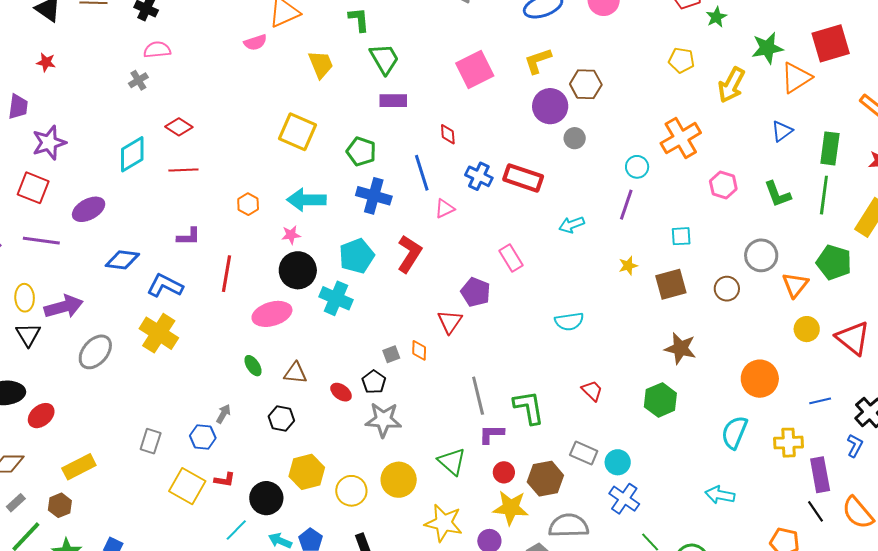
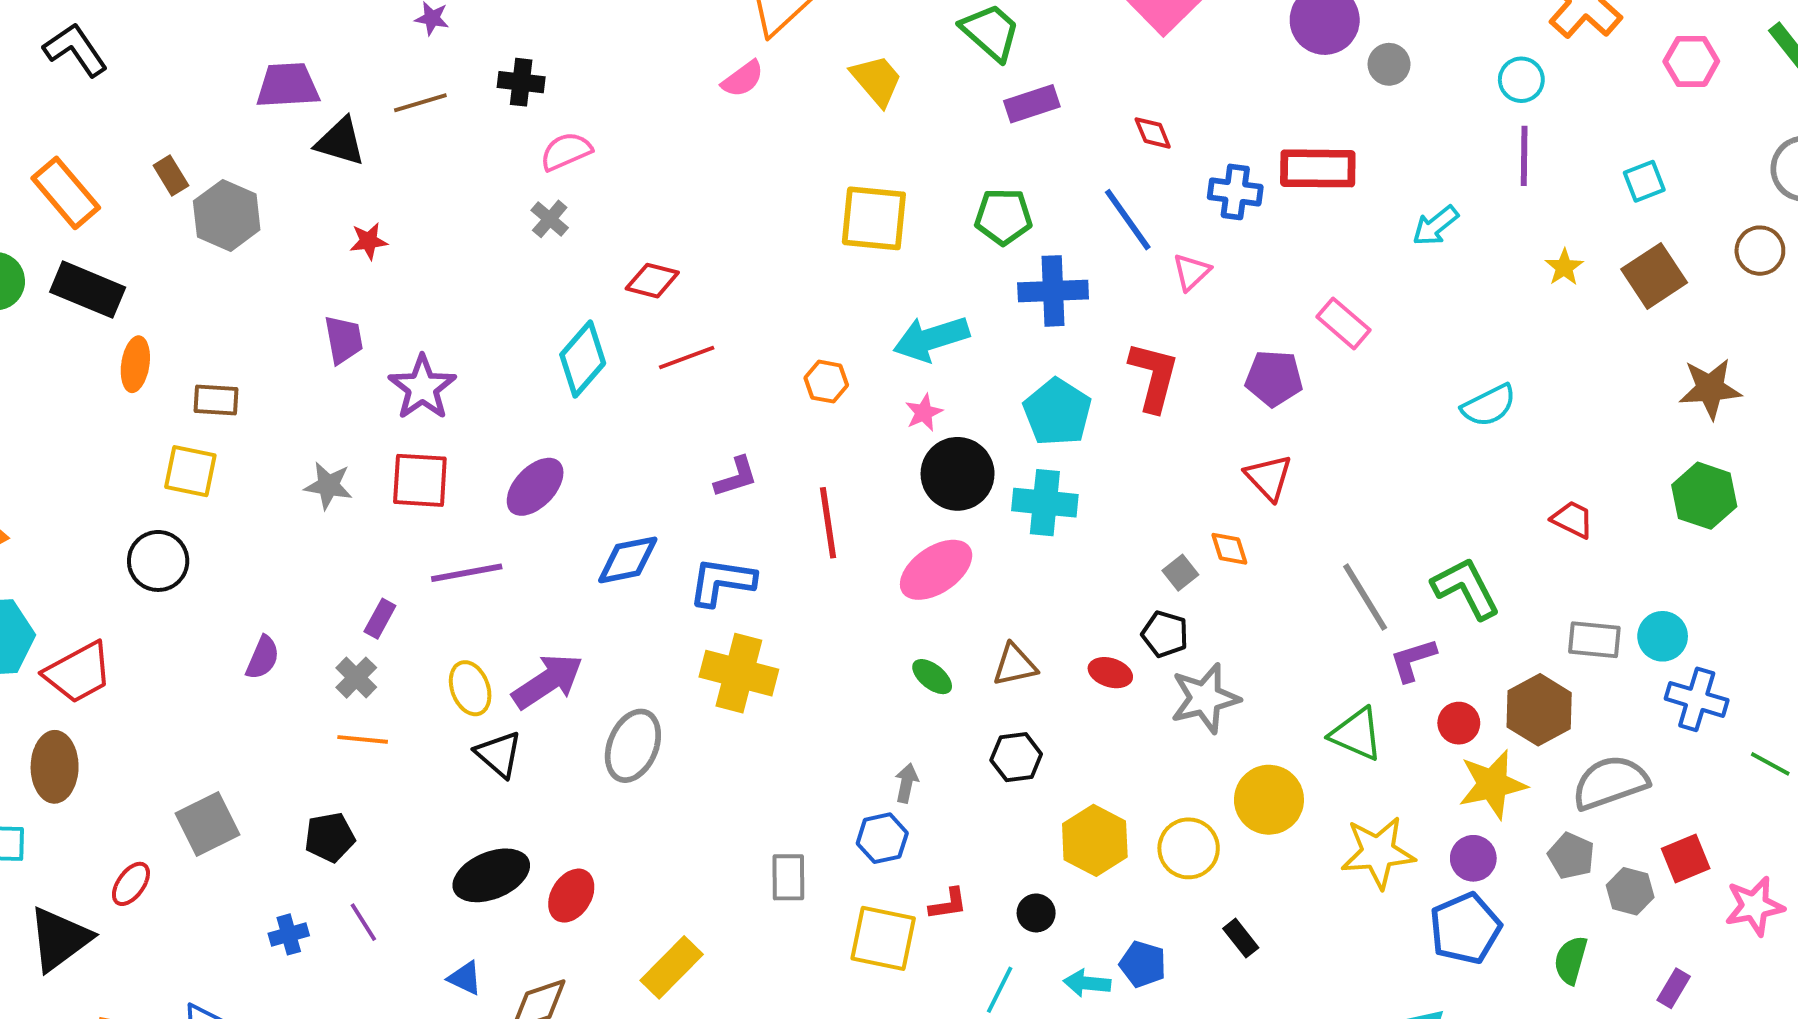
purple pentagon: (475, 292) -> (1274, 378), moved
black circle: (266, 498) -> (1036, 913), size x0.6

